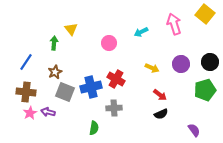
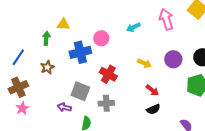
yellow triangle: (71, 29) -> (63, 24), turned -48
blue cross: (91, 87) -> (80, 52), moved
brown cross: (26, 92) -> (18, 87), turned -30
gray square: (65, 92) -> (80, 91), moved
purple arrow: (48, 112) -> (64, 107), moved

